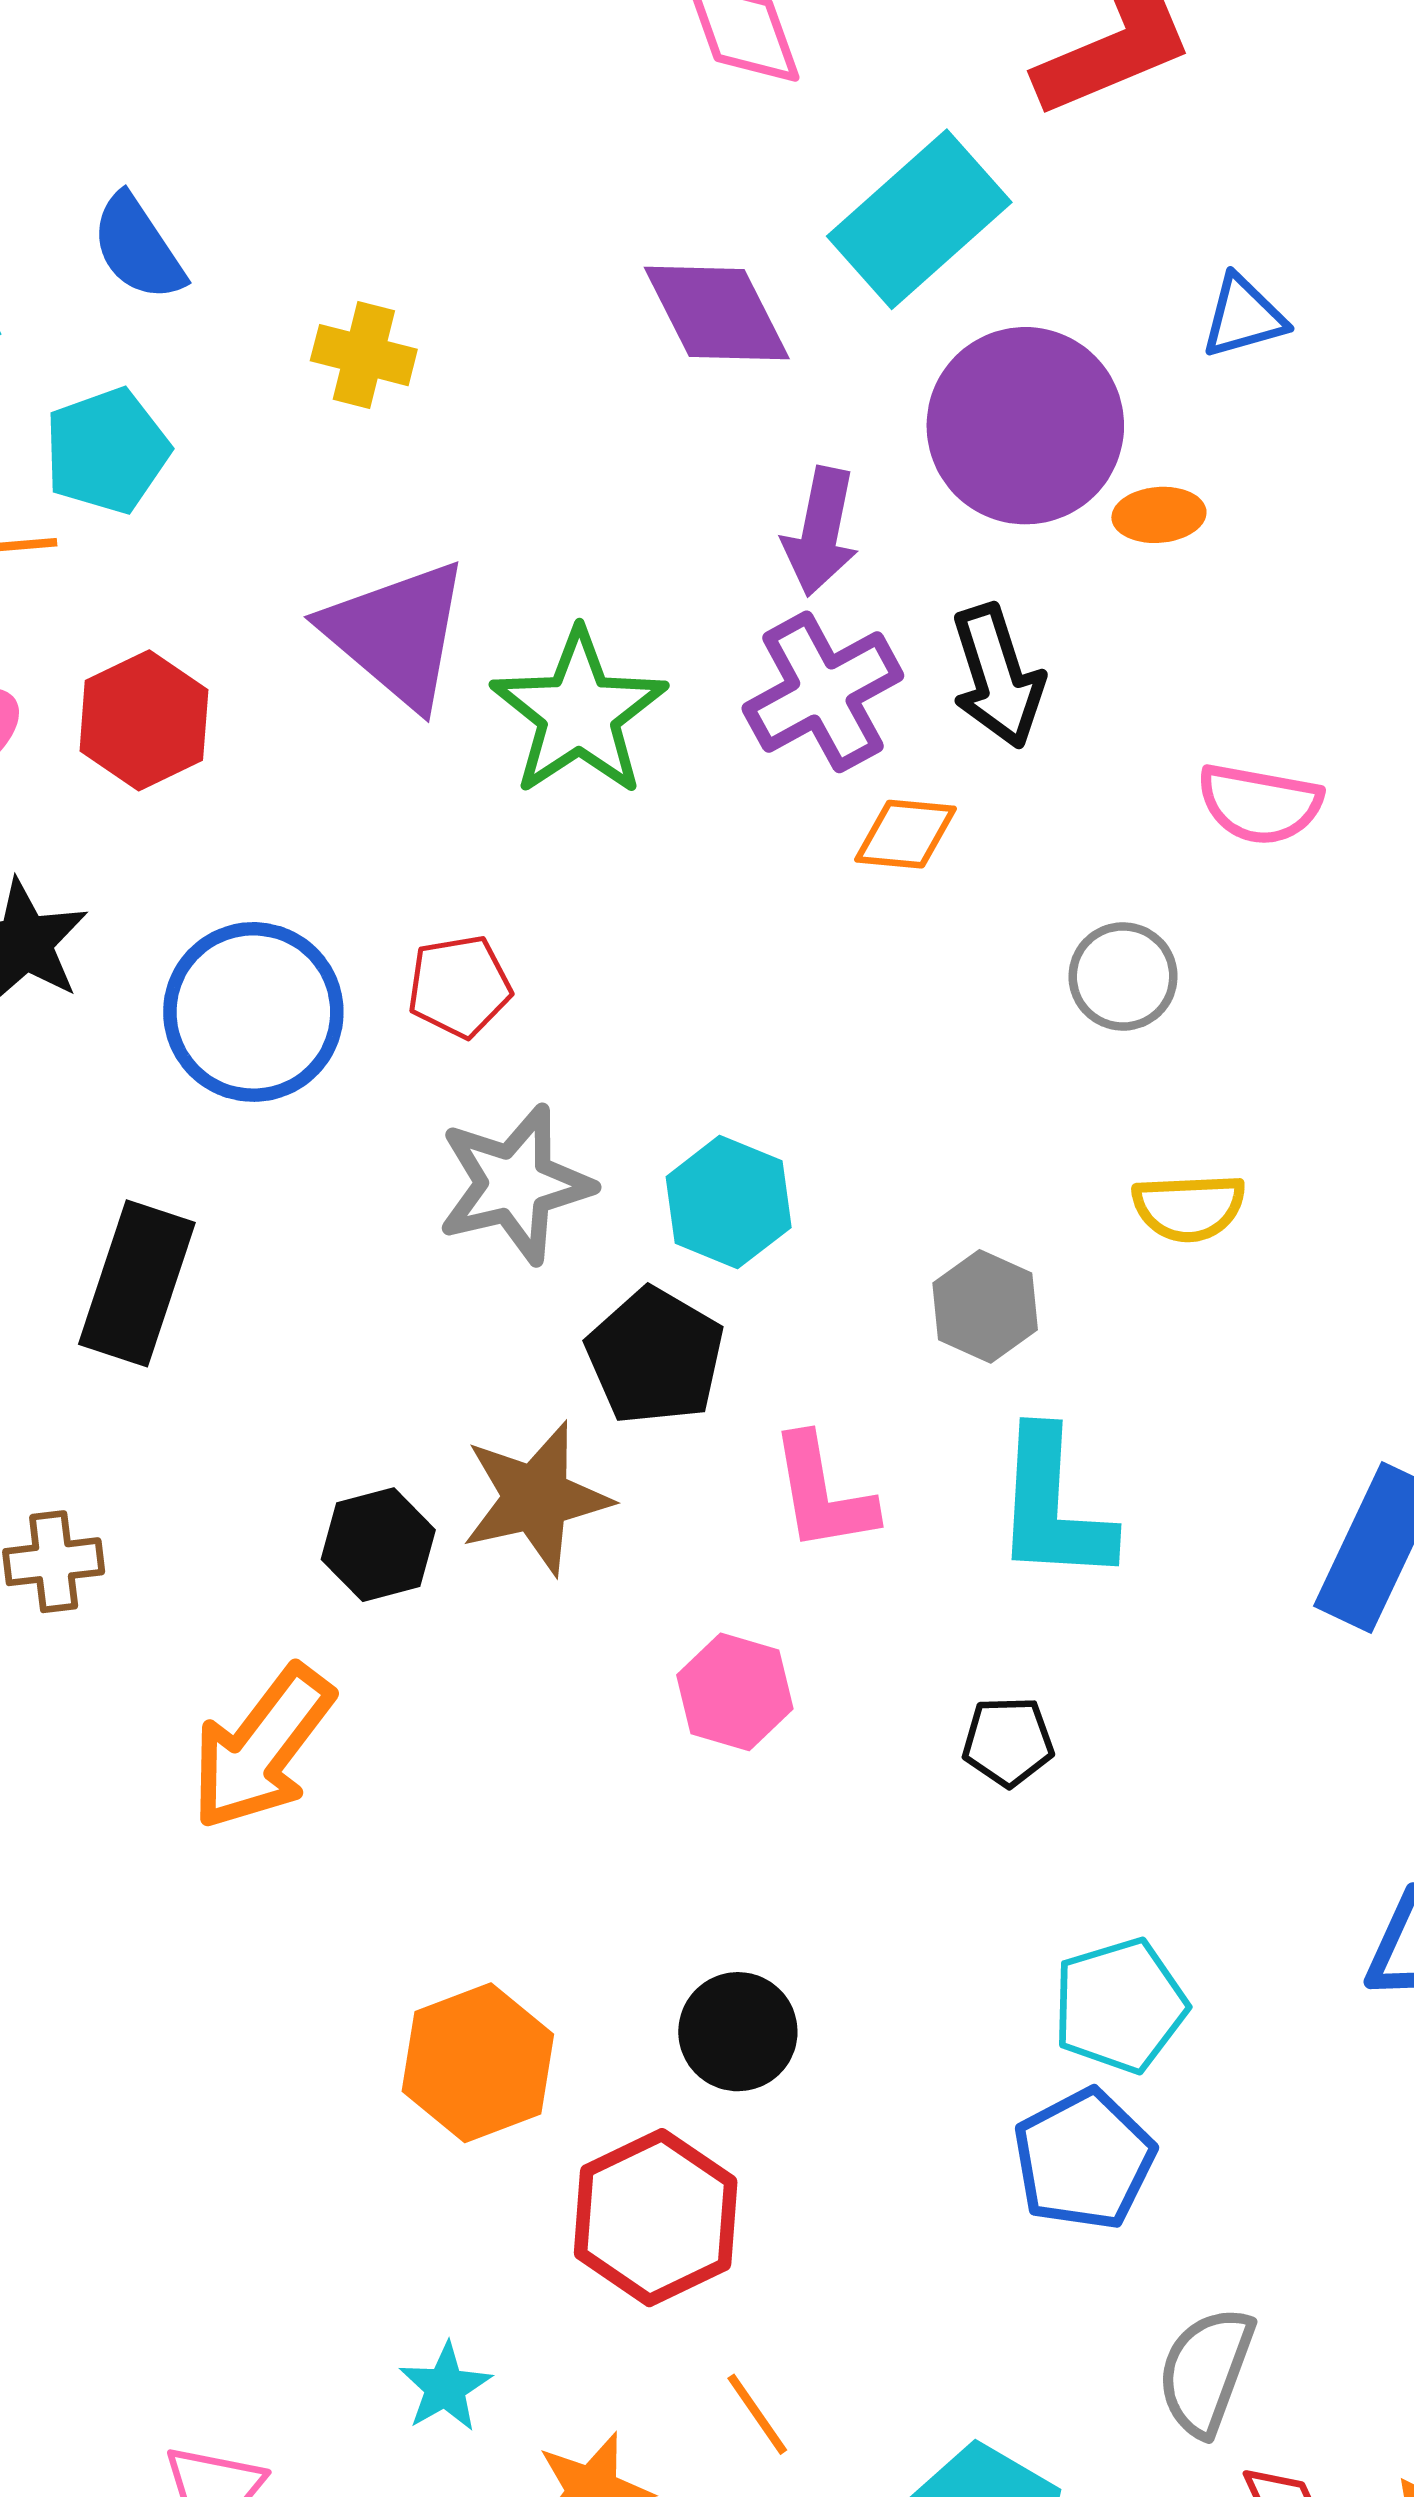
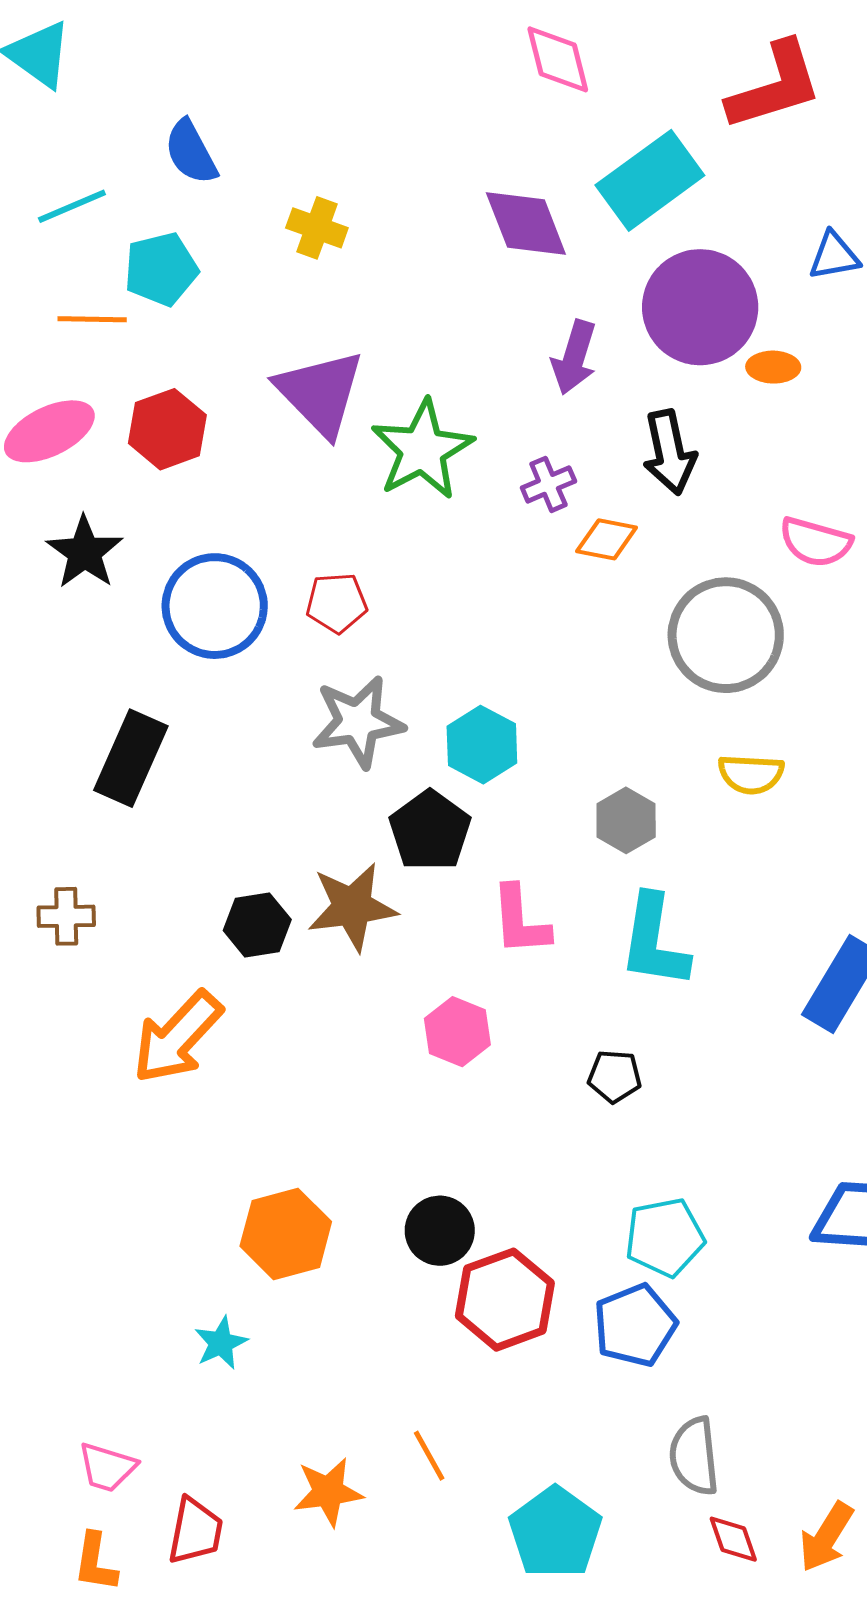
purple cross: (823, 692) -> (548, 484), moved, size x0.6
gray circle: (1123, 976) -> (726, 635), size x1.8
red hexagon: (656, 2218) -> (505, 1300), moved
gray semicircle: (1206, 2371) -> (694, 1456), turned -32
cyan star: (445, 2387) -> (221, 1343), moved

